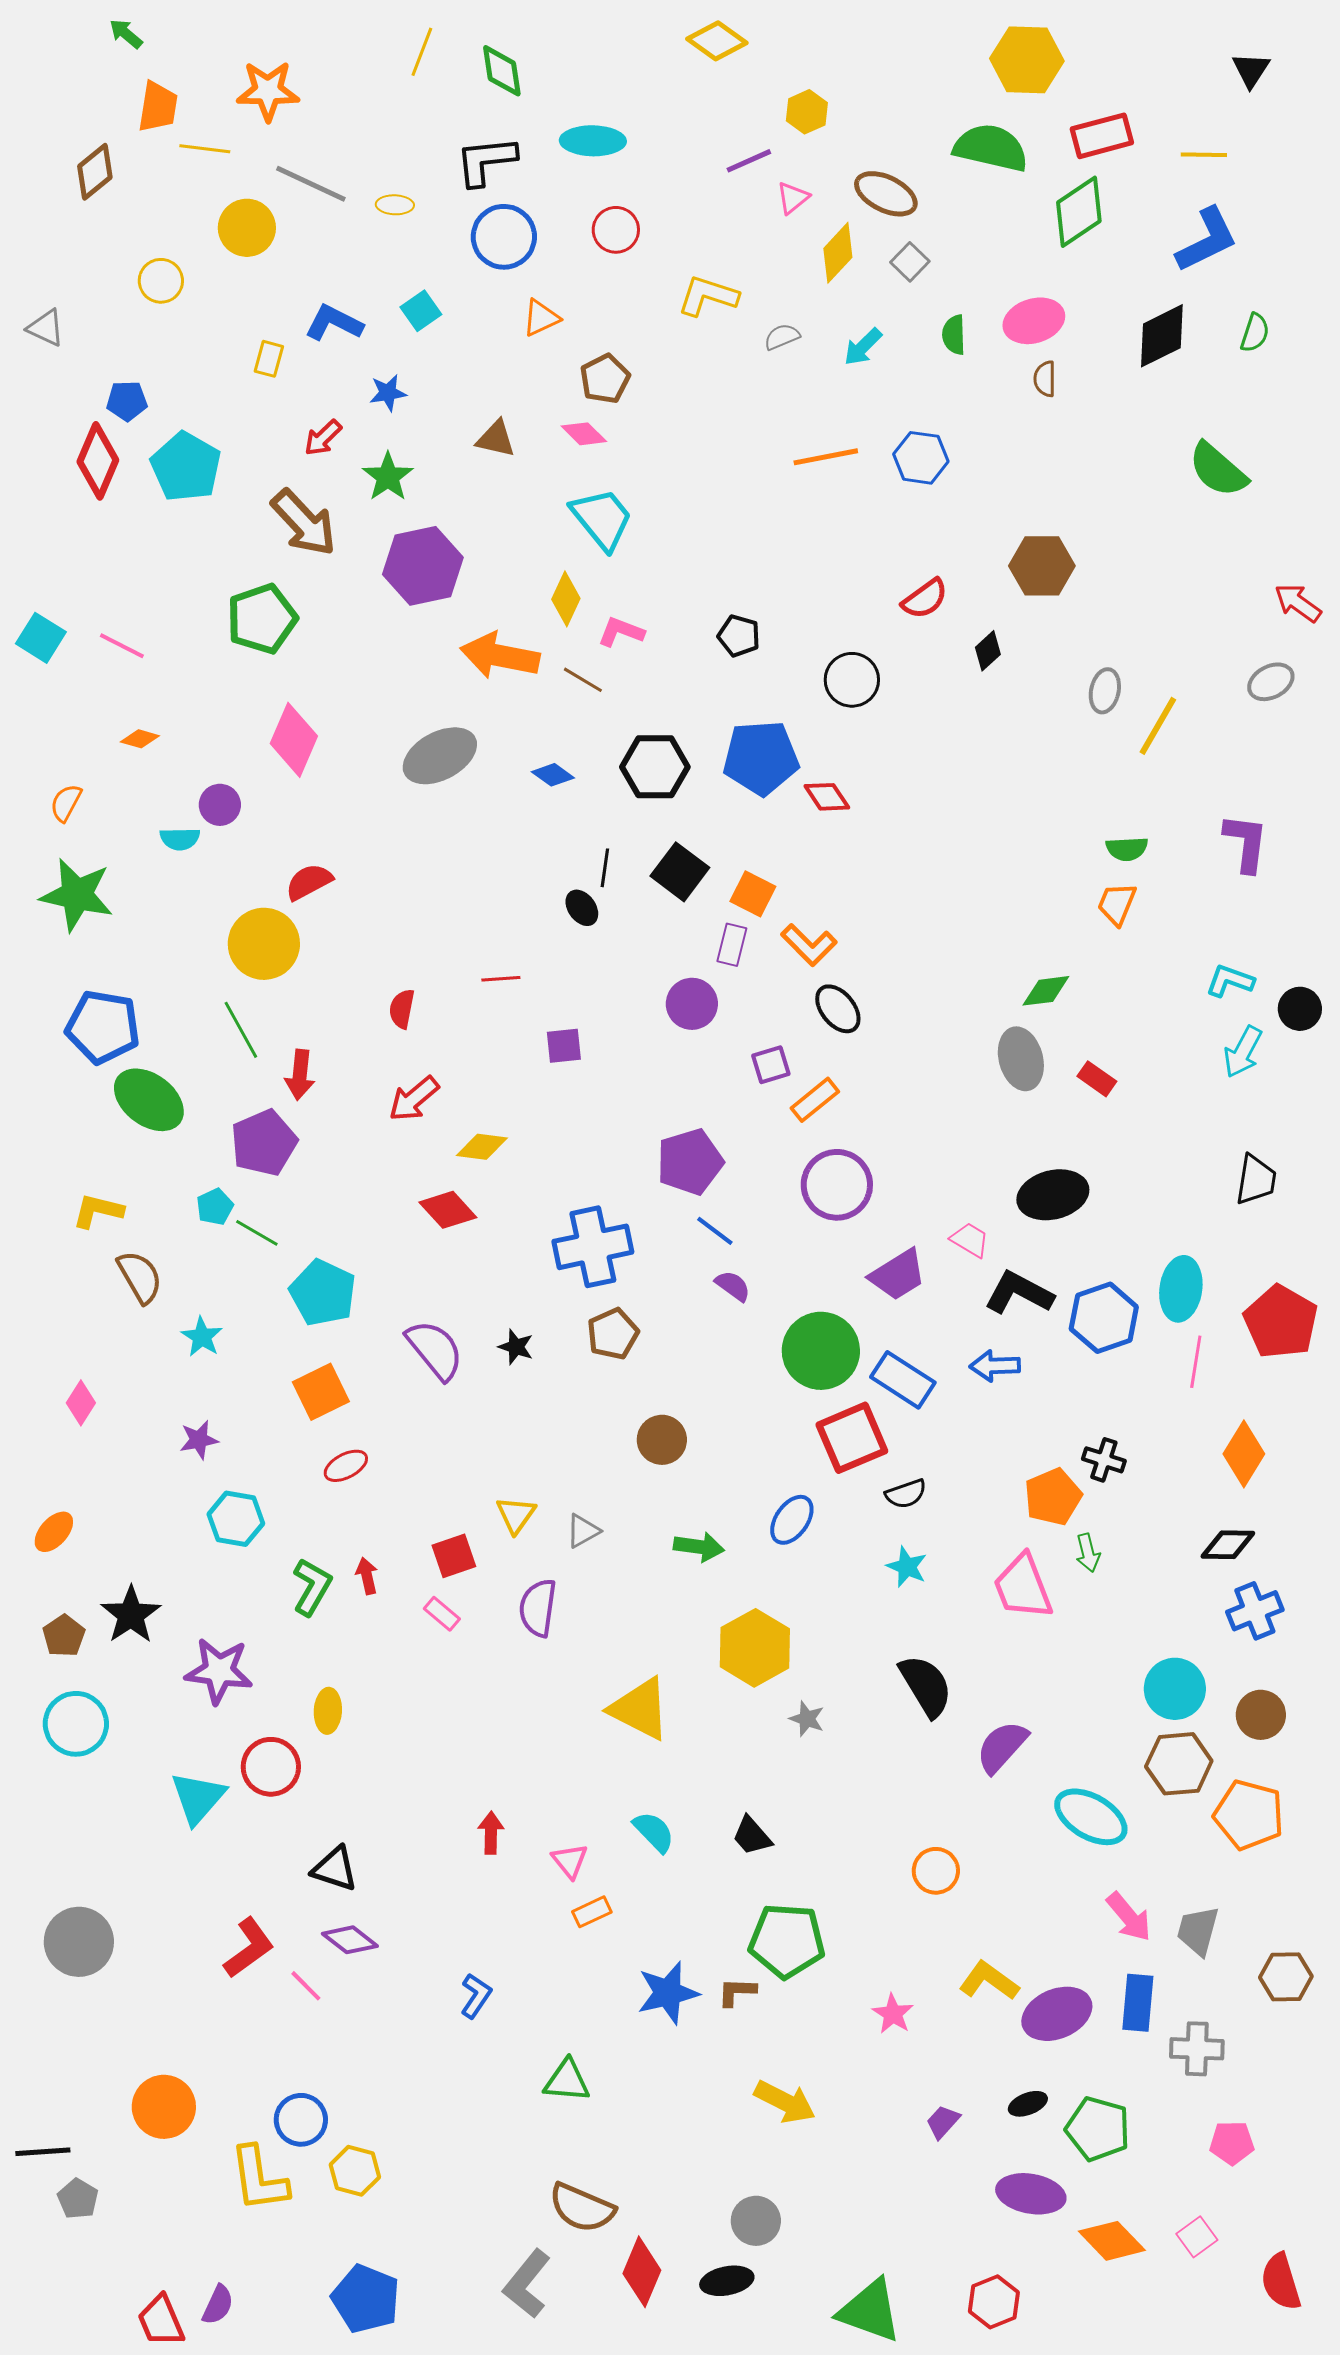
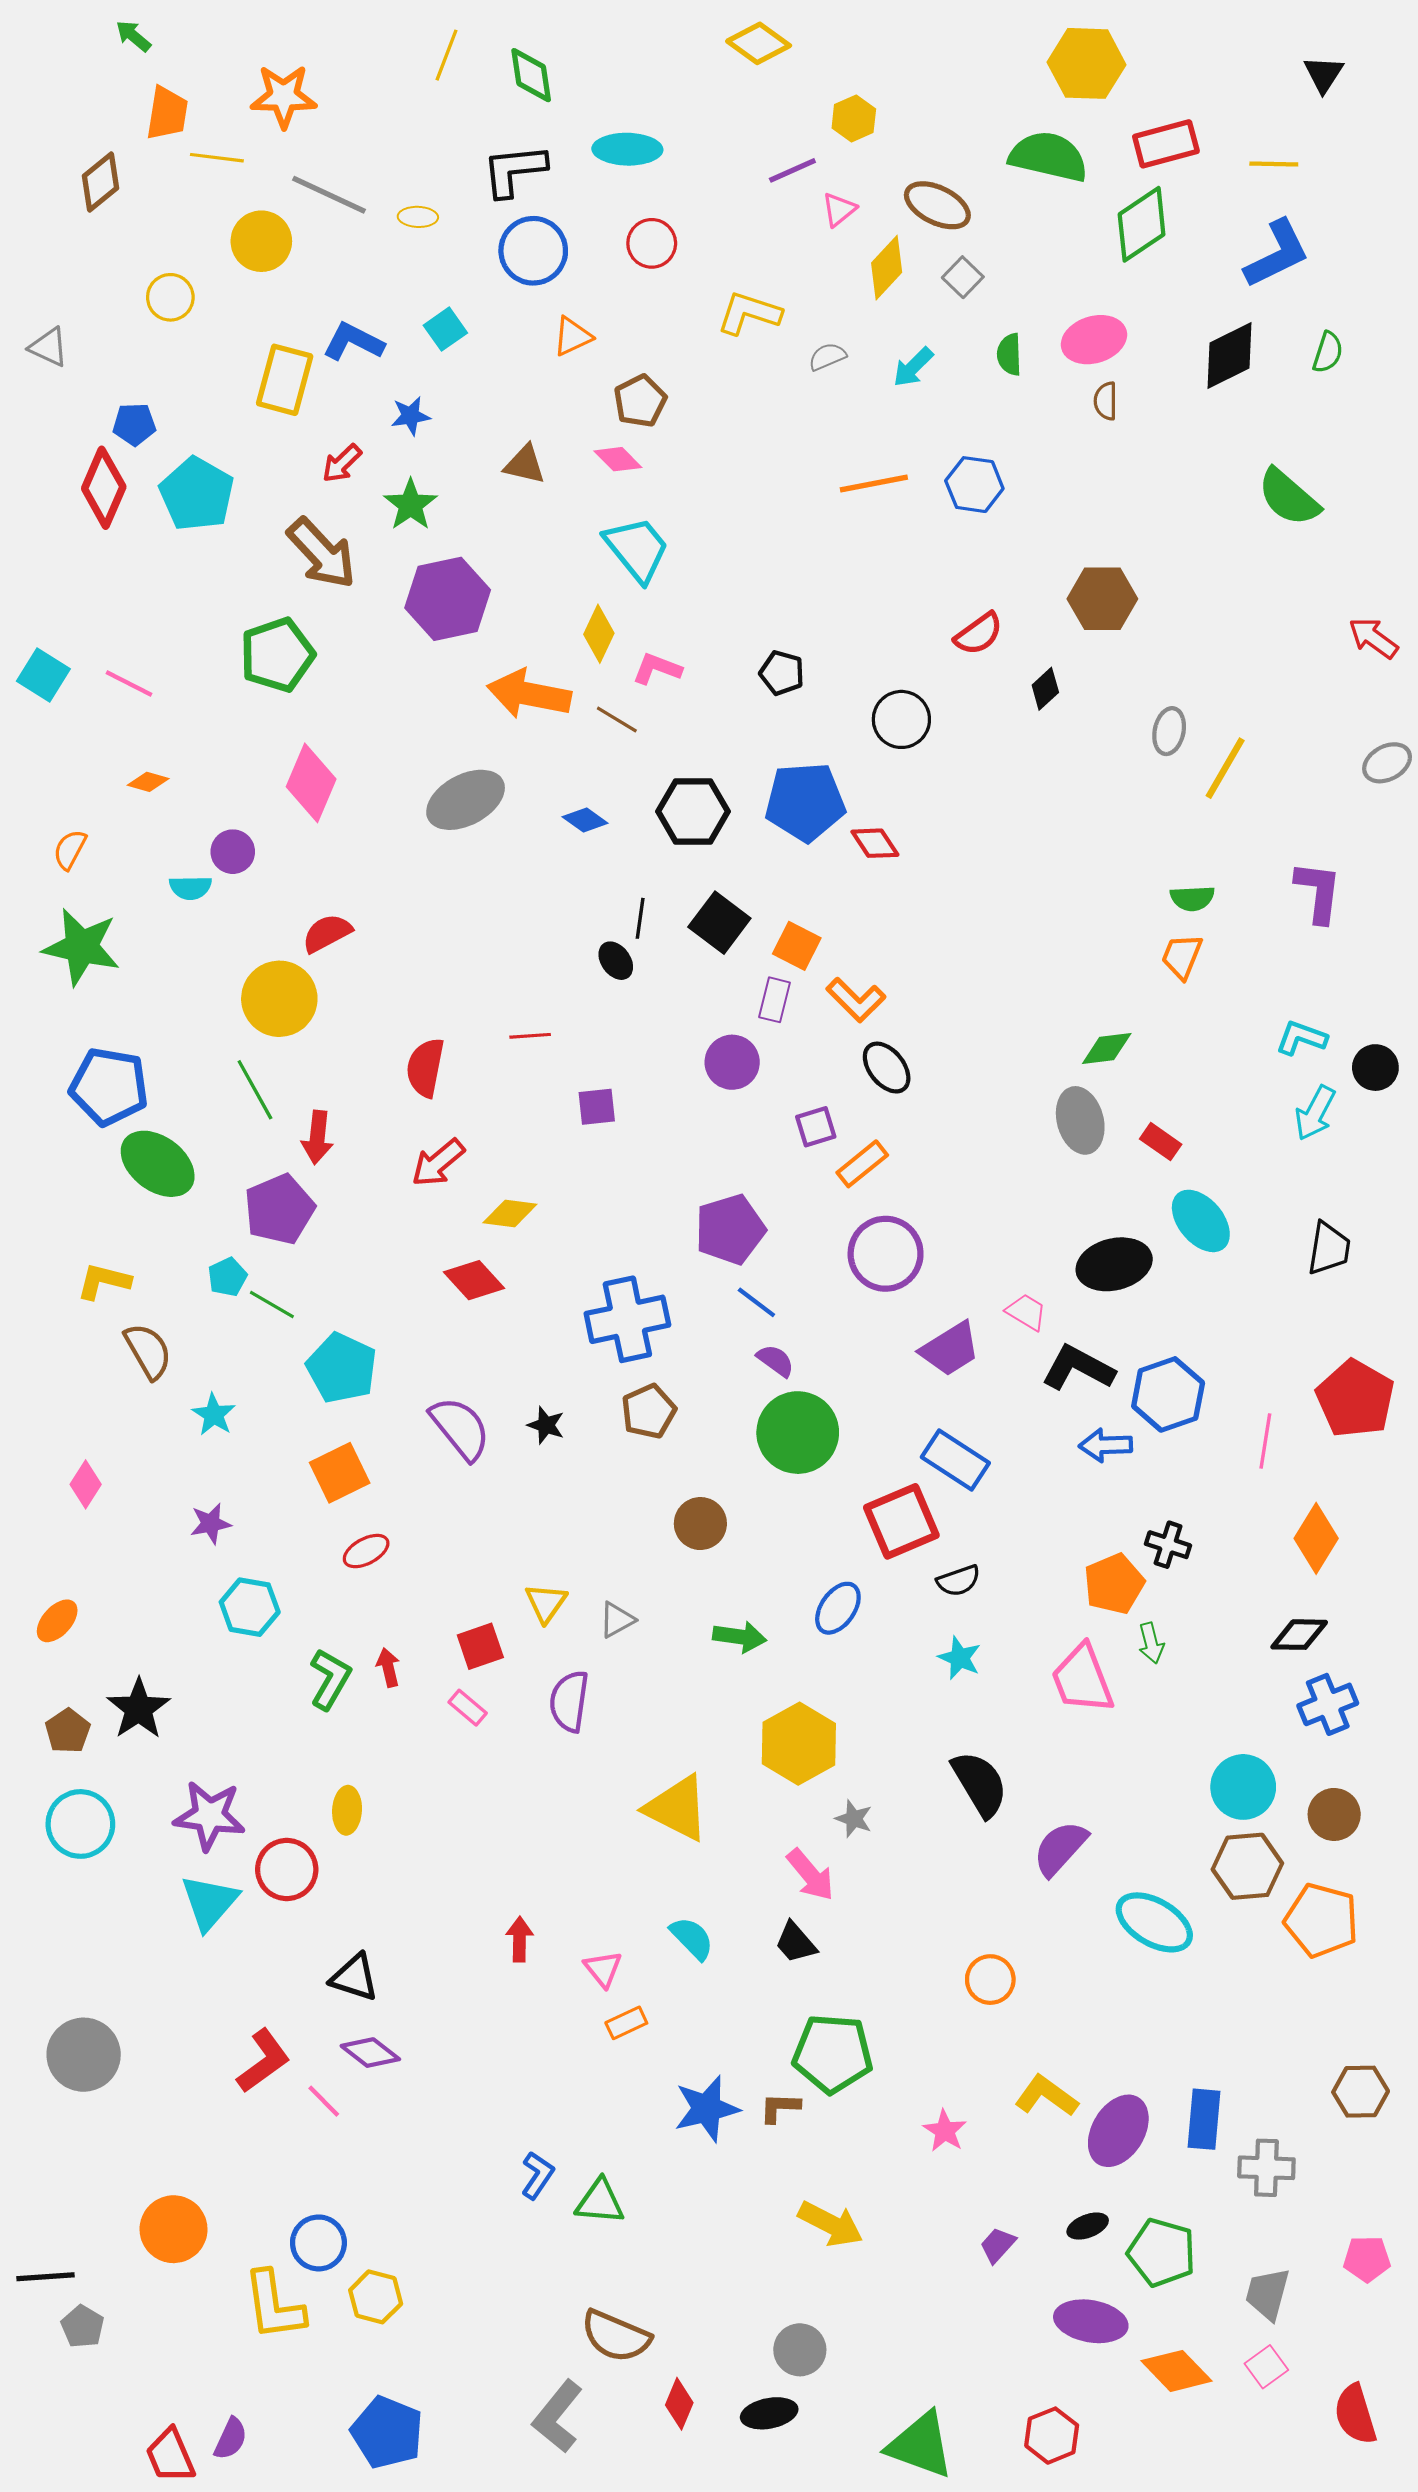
yellow rectangle: (269, 359) -> (285, 380), size x1.8
gray ellipse: (1271, 682) -> (1387, 763), moved
red semicircle: (402, 1009) -> (425, 1068), size x1.4
cyan ellipse: (1181, 1289) -> (1201, 1221), moved, turned -48
green circle: (821, 1351) -> (798, 1433), moved
blue arrow: (995, 1366) -> (1106, 1445), moved
purple star: (219, 1671) -> (209, 1816), moved
pink arrow: (1129, 1917) -> (810, 1875), moved
gray trapezoid: (1198, 1931) -> (1267, 2294), moved
blue L-shape: (476, 1996) -> (537, 2175), moved
purple ellipse: (1057, 2014) -> (1118, 2131), turned -36
pink pentagon: (1232, 2143) -> (1367, 2259), moved
red diamond: (642, 2272) -> (679, 2404), size x0.7

